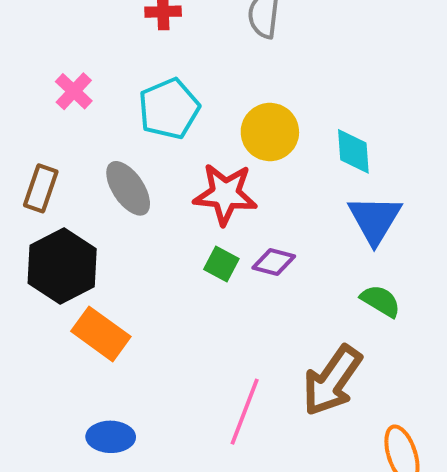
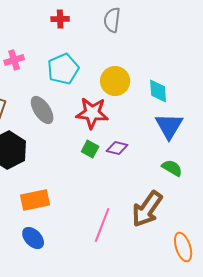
pink cross: (74, 91) -> (14, 60), turned 30
orange rectangle: (101, 334) -> (35, 200), moved, turned -48
blue ellipse: (111, 437) -> (33, 238), turned 45

